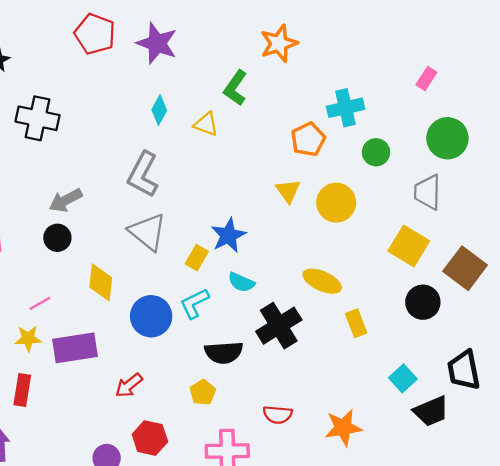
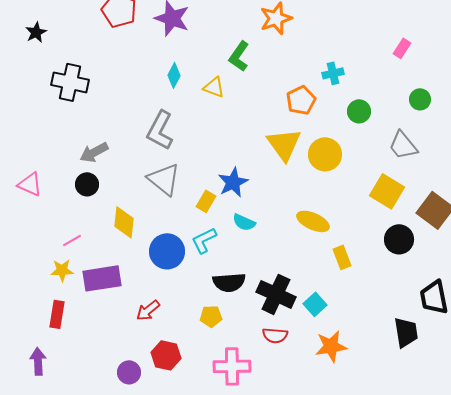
cyan cross: (346, 108) -> (333, 73), size x0.7
green circle: (447, 138) -> (420, 99), size x0.6
yellow triangle: (288, 191) -> (284, 144), size x1.6
gray trapezoid: (428, 192) -> (403, 145), turned -40
black cross: (279, 326) -> (276, 294), moved, turned -33
cyan square: (403, 378) -> (315, 304), moved
yellow pentagon: (203, 392) -> (211, 316), turned 30
black trapezoid: (431, 411) -> (406, 332), turned -76

